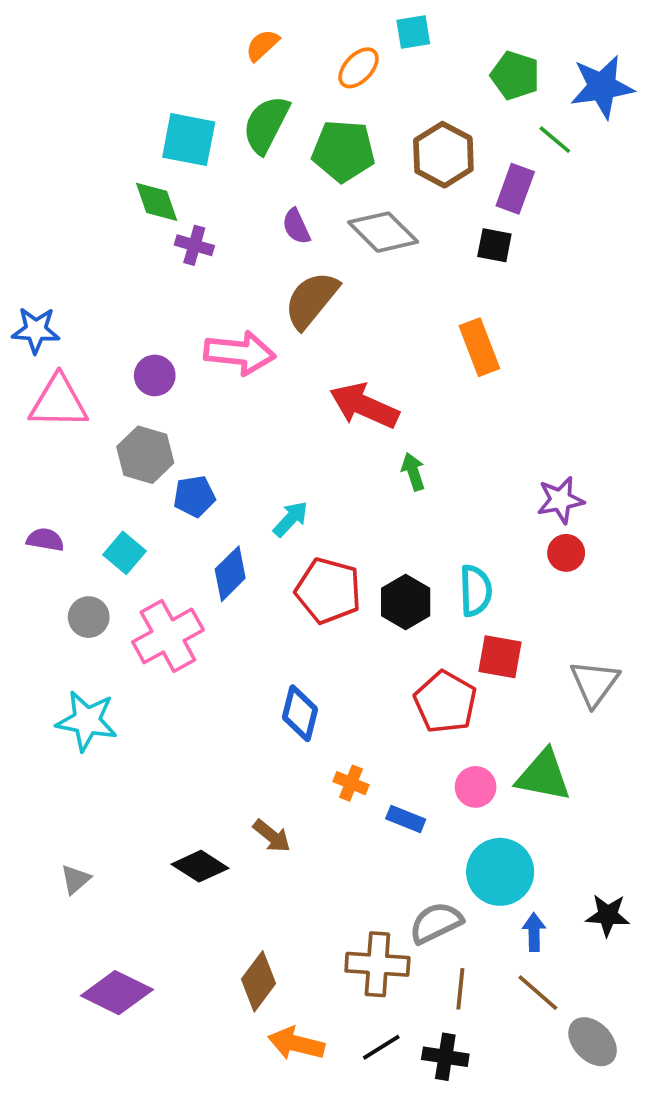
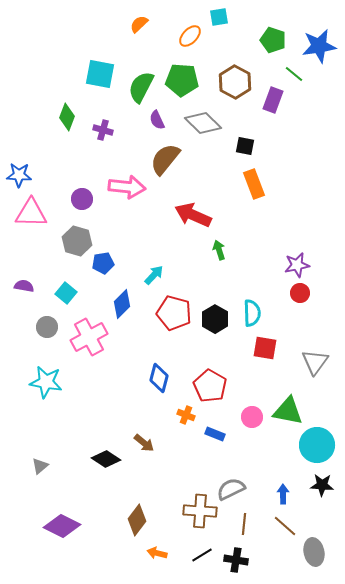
green semicircle: (266, 124) -> (141, 87), moved
green diamond: (157, 202) -> (67, 117), moved, turned 40
black square: (494, 245) -> (245, 146), moved
red pentagon: (445, 702) -> (210, 386), moved
cyan circle: (500, 872) -> (317, 445), moved
gray ellipse: (593, 1042) -> (314, 552), turned 32
orange arrow: (296, 1044) -> (157, 553), size x0.7

